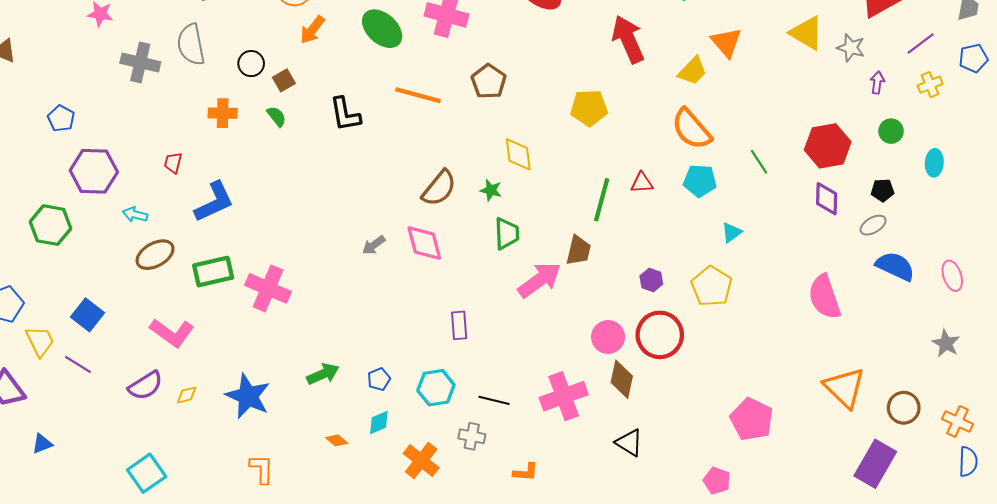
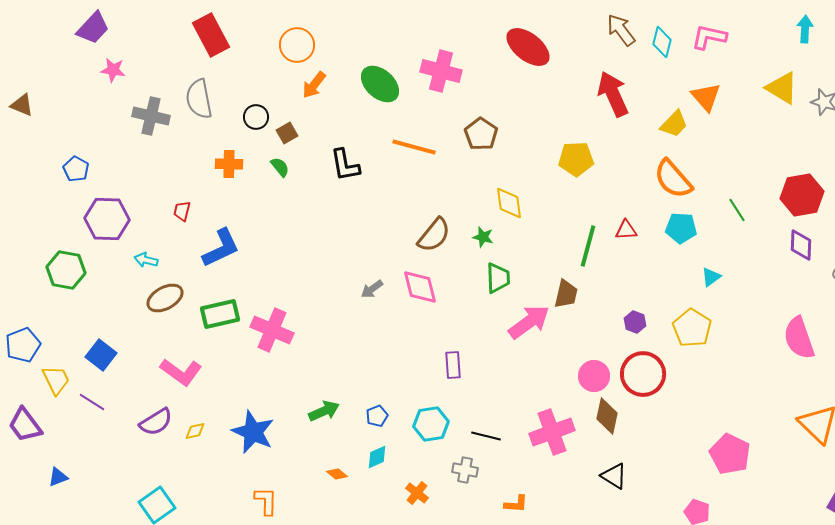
orange cross: (421, 461) -> (417, 493), size x0.7

